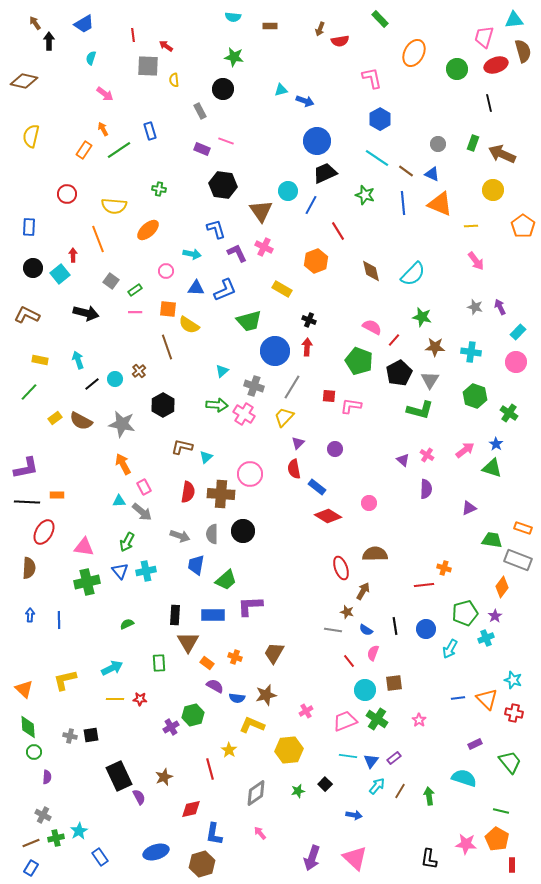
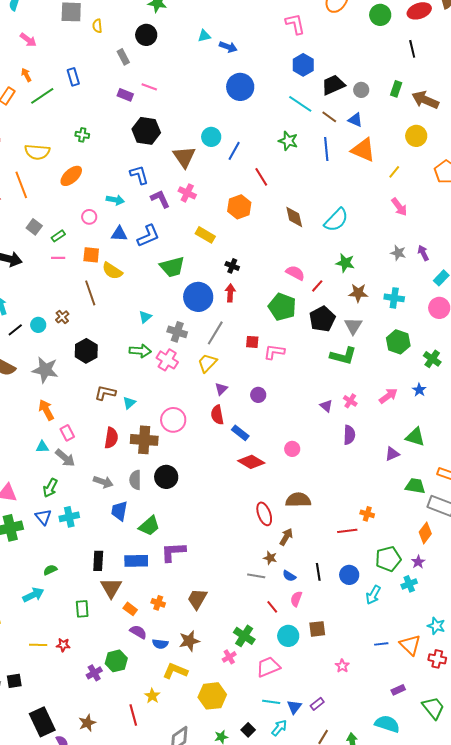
black trapezoid: (325, 173) -> (333, 85), moved
yellow line: (471, 226) -> (394, 172), turned -48
green triangle: (492, 468) -> (415, 437), moved
cyan arrow: (112, 668) -> (33, 595), moved
green cross: (377, 719) -> (244, 636), moved
cyan arrow: (377, 786) -> (279, 728), moved

